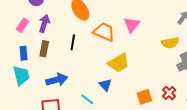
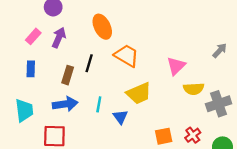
pink triangle: (132, 25) -> (176, 66), moved
yellow semicircle: (170, 43) -> (194, 89), moved
brown rectangle: (44, 49) -> (68, 75), moved
cyan trapezoid: (21, 76) -> (24, 110), moved
cyan line: (87, 99) -> (99, 104), moved, turned 56

